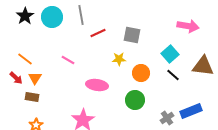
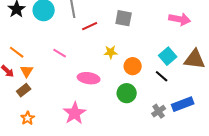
gray square: (132, 35) -> (124, 18), moved
cyan square: (170, 54) -> (168, 56), moved
black line: (173, 75) -> (162, 76), moved
brown rectangle: (32, 97) -> (24, 90), turned -48

